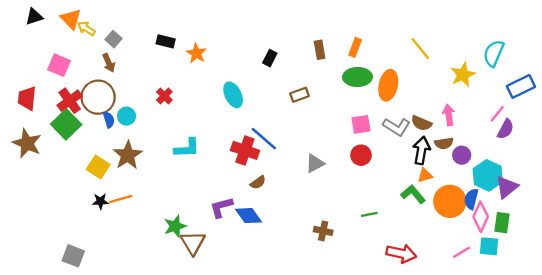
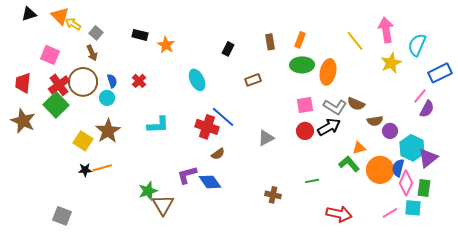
pink arrow: (449, 115) -> (386, 30), moved, size x1.4
blue semicircle: (109, 120) -> (112, 81), moved
black arrow: (421, 150) -> (329, 127), moved, turned 50

